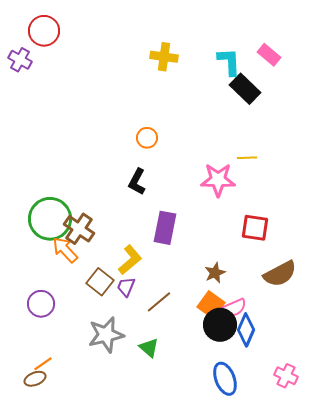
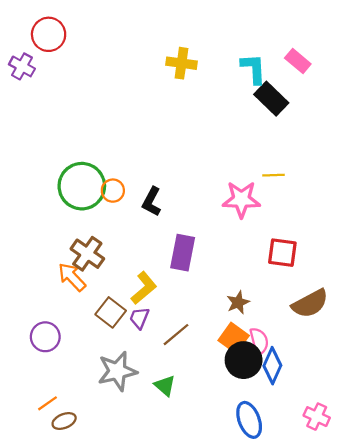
orange circle: (147, 138) -> (113, 191), moved
green circle: (50, 219) -> (82, 186), moved
pink semicircle: (234, 308) -> (259, 341), turned -80
brown ellipse: (35, 379) -> (64, 421), moved

